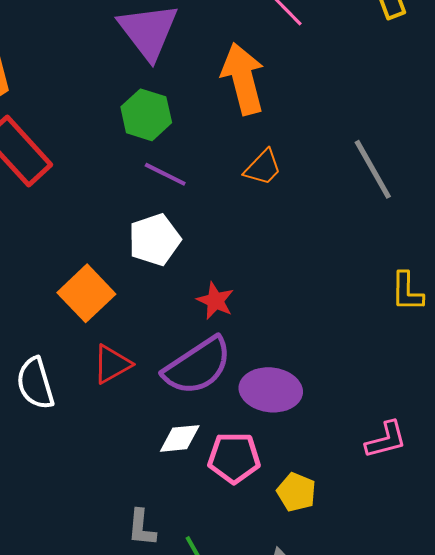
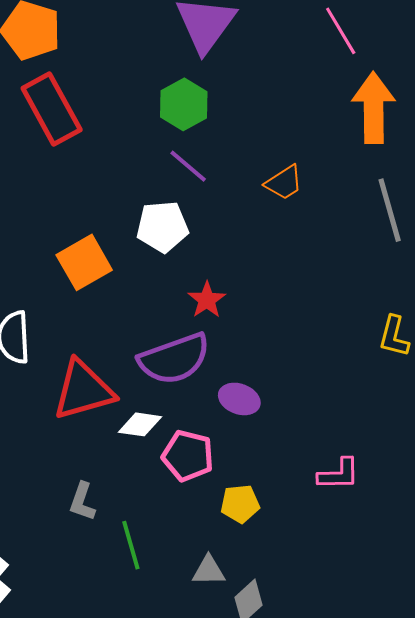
orange arrow: (243, 79) -> (374, 108), moved
red triangle: (112, 364) -> (83, 390), moved, size x1.6
purple ellipse: (271, 390) -> (239, 399), size x0.7
yellow pentagon: (296, 492) -> (240, 504), turned 30

